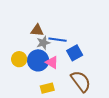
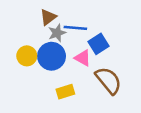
brown triangle: (37, 30) -> (48, 17), turned -40
pink triangle: (52, 62) -> (83, 58), moved

